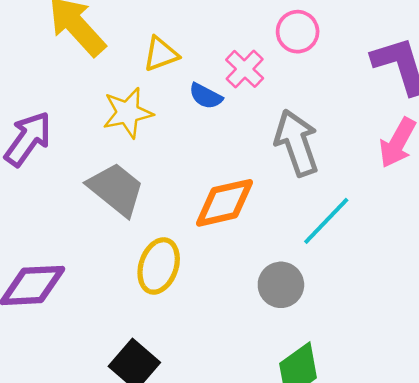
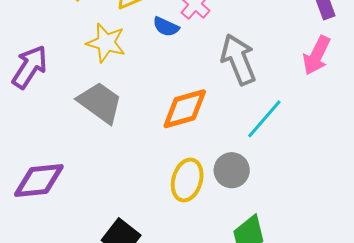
yellow star: (128, 113) -> (106, 43), turned 30
yellow ellipse: (159, 266) -> (187, 180), moved

